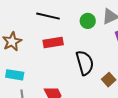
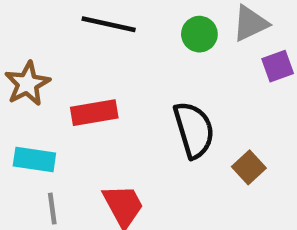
red rectangle: (53, 42) -> (94, 113), moved

